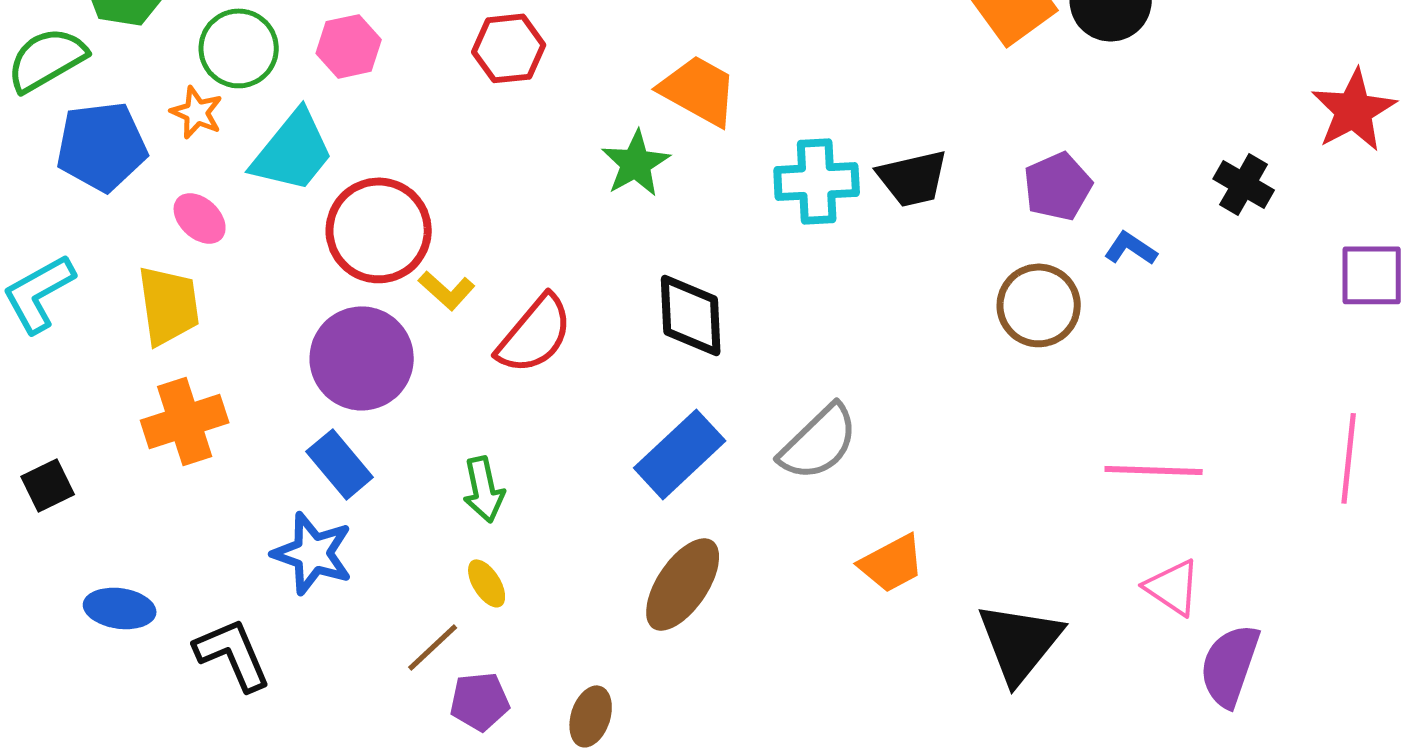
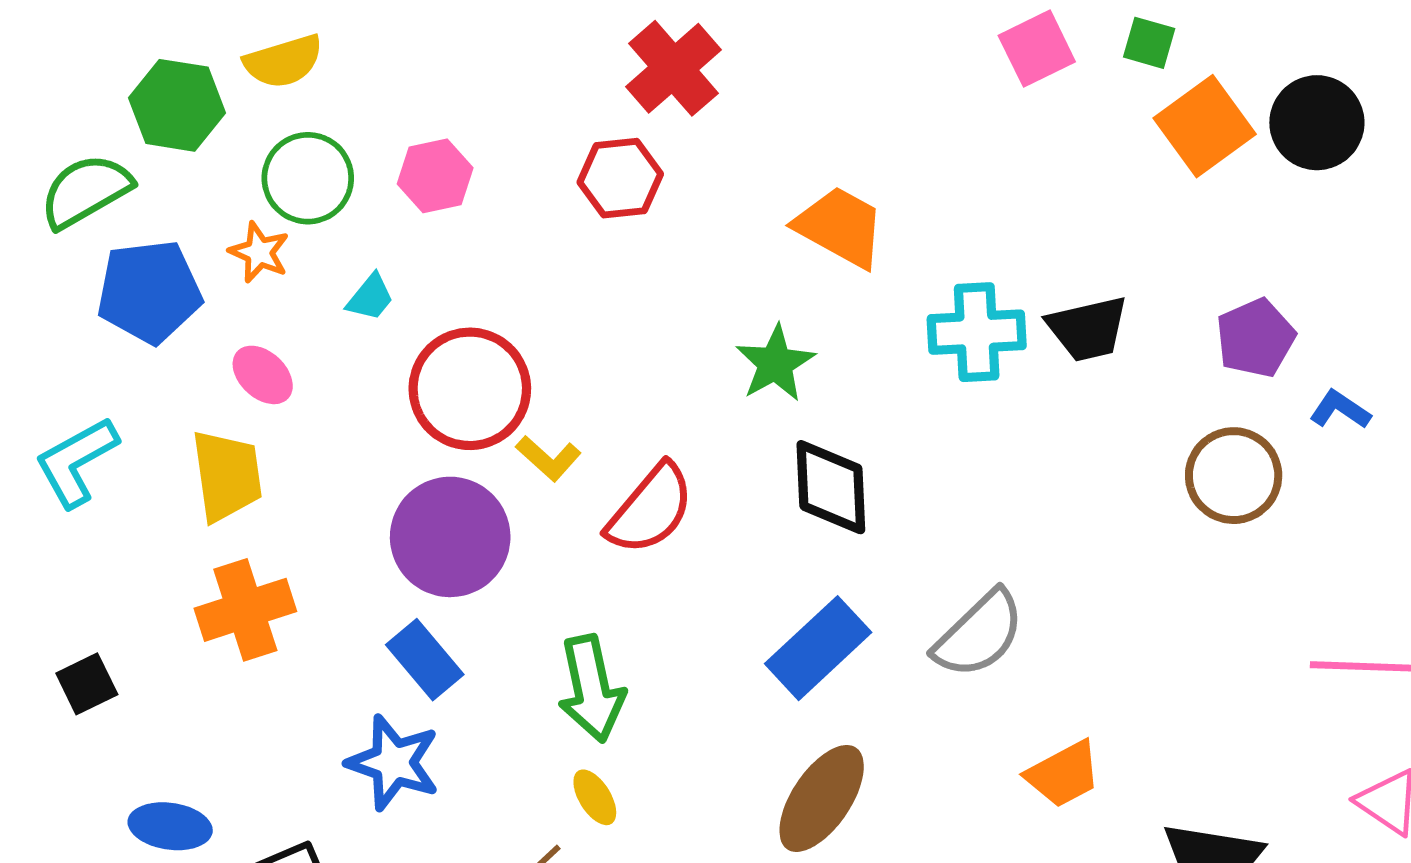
cyan trapezoid: (293, 151) -> (370, 297), size x0.5
green star: (636, 163) -> (775, 363), moved
green arrow: (484, 489) -> (591, 689), size x1.4

